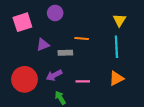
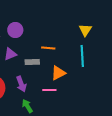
purple circle: (55, 13) -> (15, 30), moved
purple arrow: (54, 75) -> (21, 84), turned -84
orange triangle: (116, 78) -> (58, 73), moved

